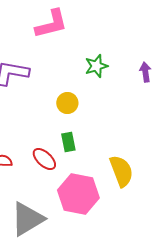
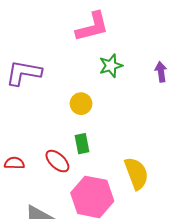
pink L-shape: (51, 24) -> (92, 27), moved

